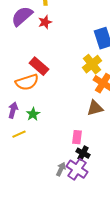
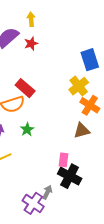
green star: (33, 114) -> (27, 130), moved
black cross: (83, 153) -> (70, 176), size x1.6
purple cross: (77, 169) -> (33, 203), moved

